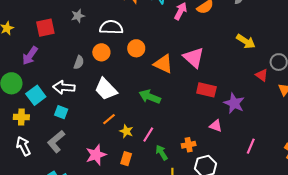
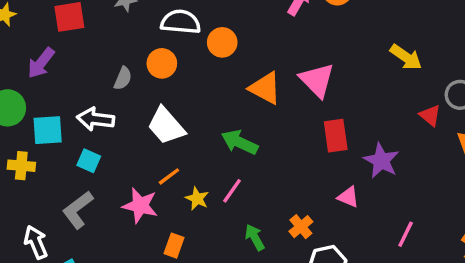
orange circle: (136, 48) -> (222, 42), moved
red rectangle: (206, 90) -> (336, 136), turned 66
cyan square: (36, 95) -> (48, 130), turned 30
pink line: (148, 135) -> (232, 191), moved
orange cross: (189, 145) -> (301, 227), turned -32
white arrow: (23, 146) -> (36, 242), moved
pink star: (96, 155) -> (140, 206), moved, turned 30
orange rectangle: (126, 159) -> (174, 246), moved

